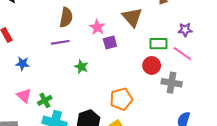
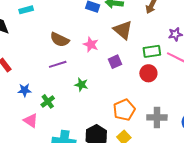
brown semicircle: (66, 17) -> (60, 40), turned 114
purple square: (110, 42) -> (115, 62), moved
gray cross: (172, 83) -> (157, 117), moved
green cross: (45, 100) -> (48, 101), moved

